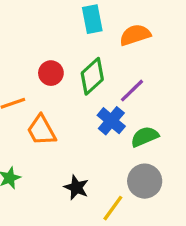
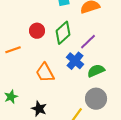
orange trapezoid: (41, 130) -> (45, 73), moved
black star: (76, 187) -> (39, 109), moved

